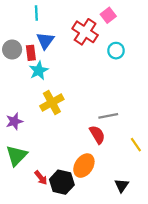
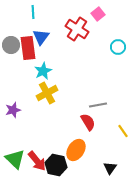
cyan circle: (116, 51) -> (118, 47), moved
red rectangle: (31, 53) -> (28, 48), size x1.6
cyan star: (39, 70) -> (43, 71), moved
green triangle: (17, 156) -> (15, 159), moved, turned -30
red arrow: (41, 178) -> (37, 161), size x1.5

